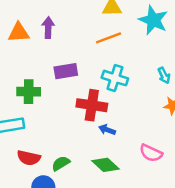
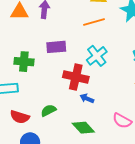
cyan cross: (115, 78) -> (97, 56), turned 30
green semicircle: (61, 163) -> (48, 110), moved

